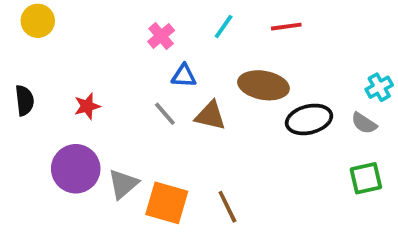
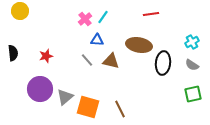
cyan line: (224, 27) -> (103, 17), moved
cyan cross: (379, 87) -> (192, 42), moved
black ellipse: (309, 119) -> (163, 63), turned -70

